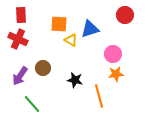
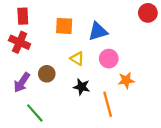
red circle: (125, 15) -> (148, 13), moved
yellow triangle: (71, 40) -> (77, 59), moved
pink circle: (113, 54) -> (109, 59), moved

